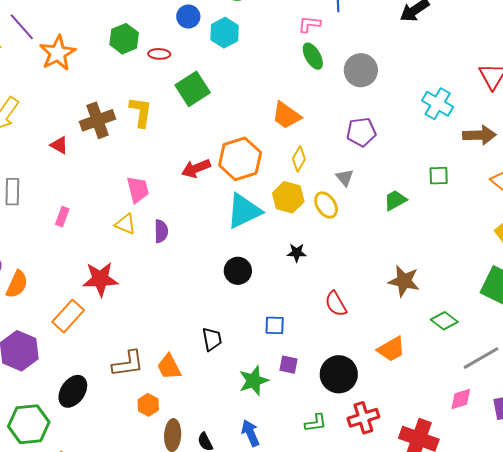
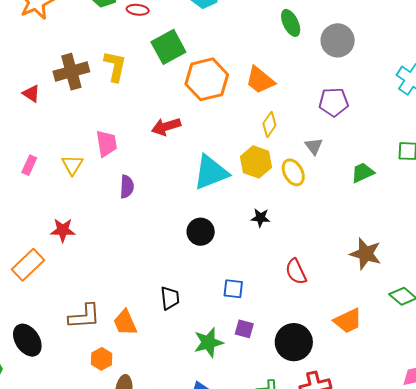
orange hexagon: (240, 159) -> (207, 79), moved
yellow triangle: (125, 224) -> (72, 165), moved, turned 35
red star: (100, 279) -> (63, 230), size x0.7
black ellipse: (73, 391) -> (27, 340), turned -72

